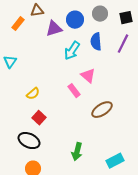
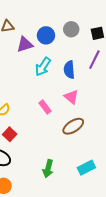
blue semicircle: (96, 42) -> (69, 70), moved
pink triangle: (88, 76) -> (71, 97), moved
cyan rectangle: (115, 161) -> (86, 168), moved

